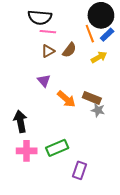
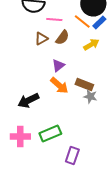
pink line: (48, 32) -> (54, 20), moved
orange line: (90, 34) -> (82, 22), turned -30
purple triangle: (44, 81) -> (58, 66), moved, turned 32
black arrow: (20, 121) -> (28, 100), moved, turned -105

